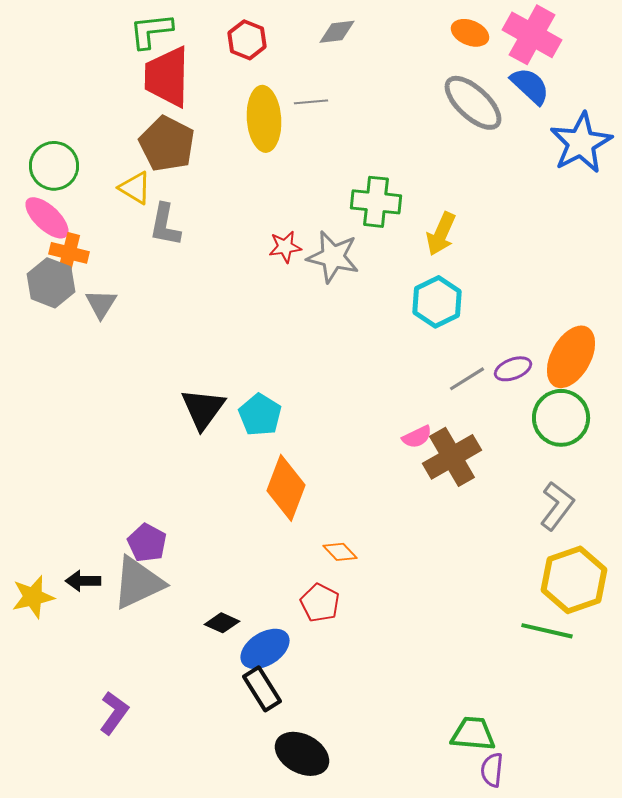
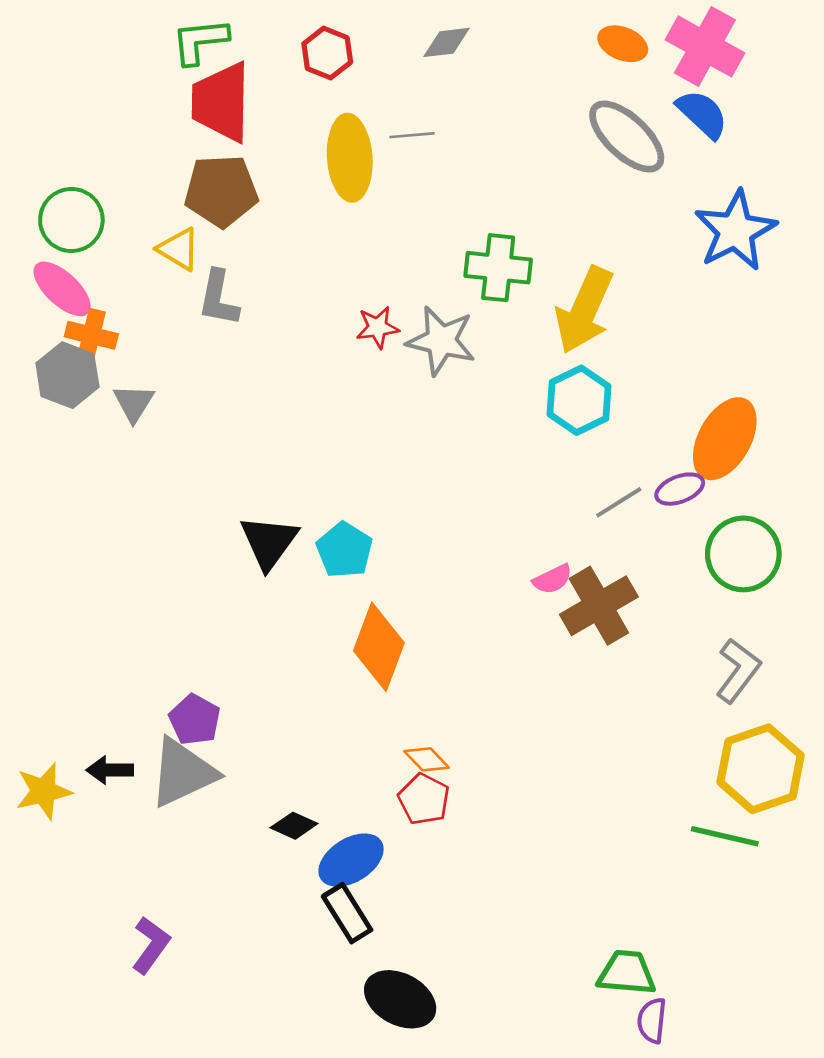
blue star: (581, 143) -> (735, 231), moved
brown pentagon: (167, 144) -> (221, 191), turned -30
yellow arrow: (441, 234) -> (584, 310), size x1.5
orange ellipse: (571, 357) -> (725, 439), moved
orange diamond: (340, 552) -> (427, 759), moved

